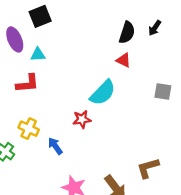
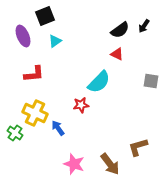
black semicircle: (127, 33) -> (120, 30), turned 36
cyan triangle: (38, 55) -> (55, 41), moved, turned -32
yellow cross: (29, 129) -> (35, 113), size x1.4

